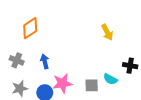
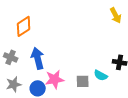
yellow arrow: (107, 32) -> (116, 15), moved
blue arrow: (45, 61) -> (38, 58), size x1.5

